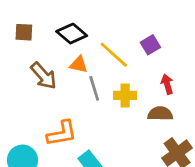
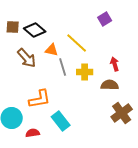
black diamond: (72, 34) -> (35, 30), moved
purple square: (150, 45) -> (105, 19), moved

